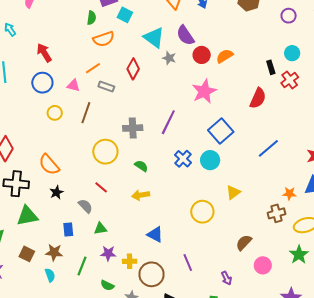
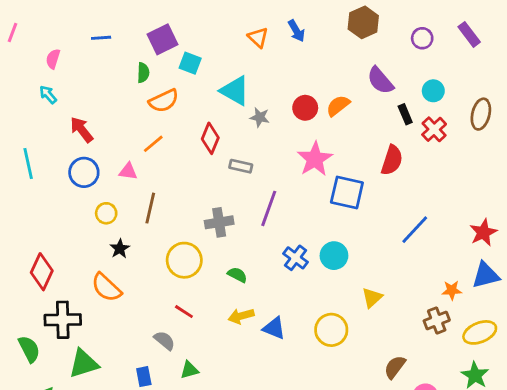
cyan arrow: (10, 29) -> (48, 95), moved
purple semicircle: (185, 35) -> (380, 81), moved
gray rectangle: (106, 86) -> (241, 166), moved
blue square: (221, 131) -> (347, 193), moved, turned -30
black star: (57, 192) -> (120, 249), moved
blue triangle: (155, 234) -> (274, 328), moved

